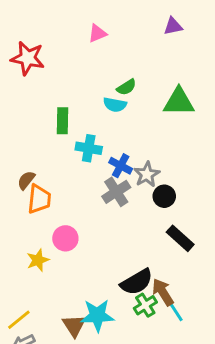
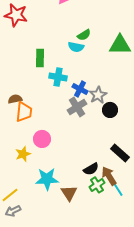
brown semicircle: (26, 180) -> (15, 99), turned 40
black rectangle: (180, 238) -> (120, 153), moved
black semicircle: (137, 282) -> (91, 169), size x0.7
cyan star: (97, 315) -> (47, 179), moved
brown triangle: (74, 326) -> (69, 193), moved

